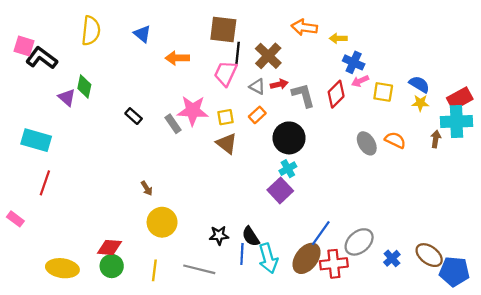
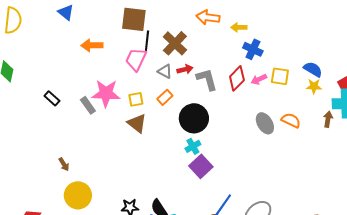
blue triangle: (142, 34) -> (66, 12), moved
pink arrow: (360, 81) -> (259, 79), moved
purple square: (280, 190) -> (201, 166), moved

